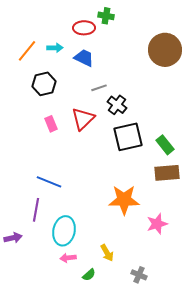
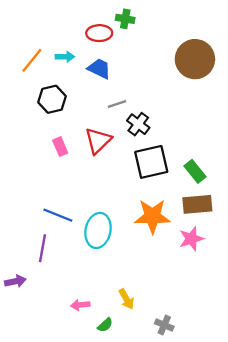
orange star: (124, 200) -> (152, 216), moved
pink star: (157, 224) -> (191, 239), moved
cyan ellipse: (64, 231) -> (98, 230), moved

